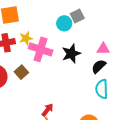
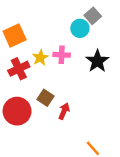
pink cross: (41, 49) -> (62, 55), moved, size x0.6
red arrow: (47, 110) -> (64, 111), moved

